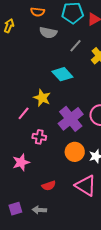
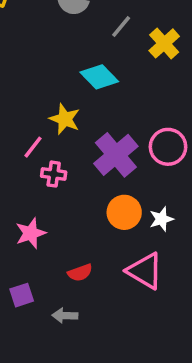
pink cross: (39, 137) -> (54, 174), moved
purple square: (15, 209) -> (22, 295), moved

